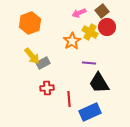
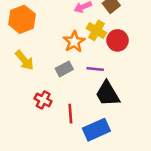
red circle: (107, 27) -> (117, 40), moved
gray rectangle: (43, 63) -> (64, 69), moved
red cross: (47, 88) -> (43, 100), turned 32

